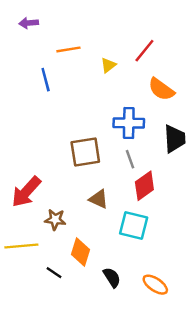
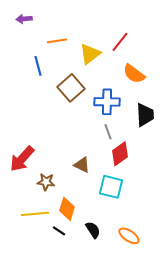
yellow triangle: (108, 65) -> (90, 54), size x1.6
brown square: (85, 152) -> (71, 88), moved, turned -32
yellow line: (21, 246) -> (35, 214), moved
black line: (54, 273) -> (59, 231), moved

